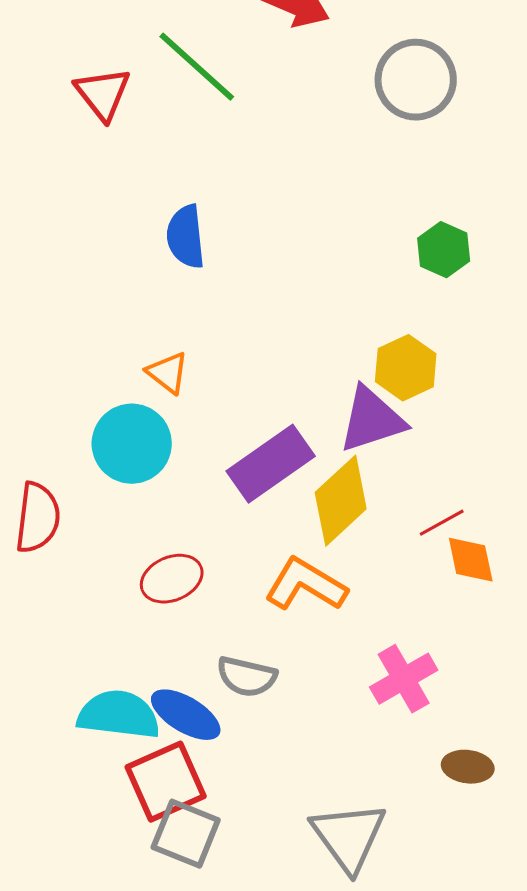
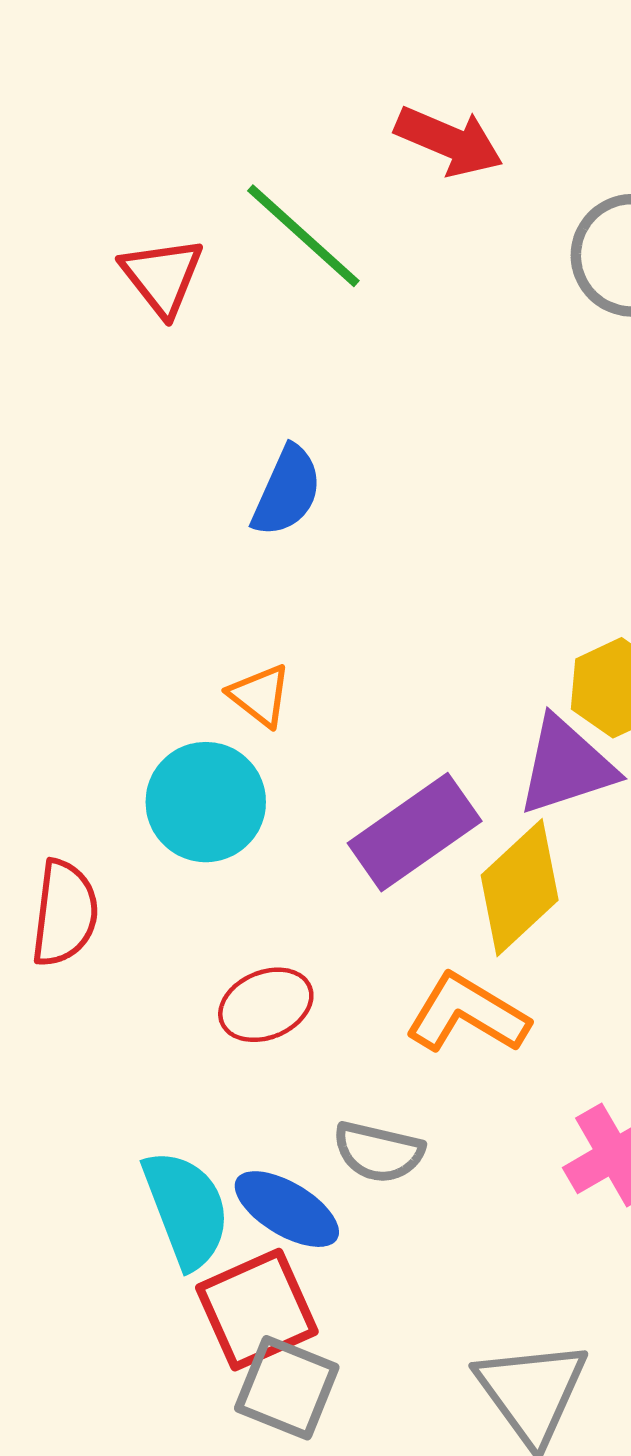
blue semicircle: (186, 237) -> (287, 491), turned -150
cyan semicircle: (119, 715) -> (186, 1209), turned 62

